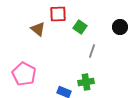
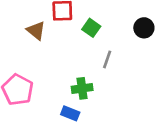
green cross: (86, 82) -> (82, 88), moved

